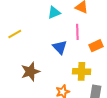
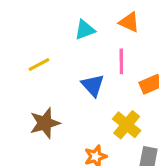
yellow line: (15, 34) -> (39, 64), moved
yellow cross: (82, 71) -> (127, 125), turned 36

